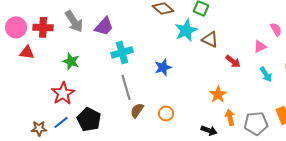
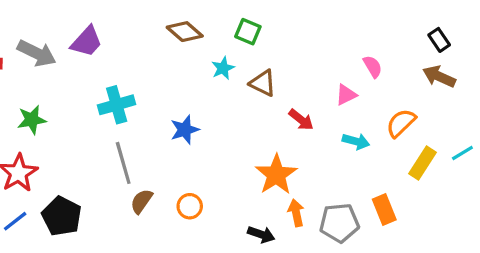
gray arrow: (74, 21) -> (37, 53), turned -30
purple trapezoid: (104, 26) -> (87, 42), moved
cyan star: (186, 30) -> (223, 68), size x0.6
green star: (71, 61) -> (32, 120), turned -30
cyan arrow: (266, 74) -> (356, 141), turned -42
orange star: (218, 94) -> (276, 175), size x1.4

